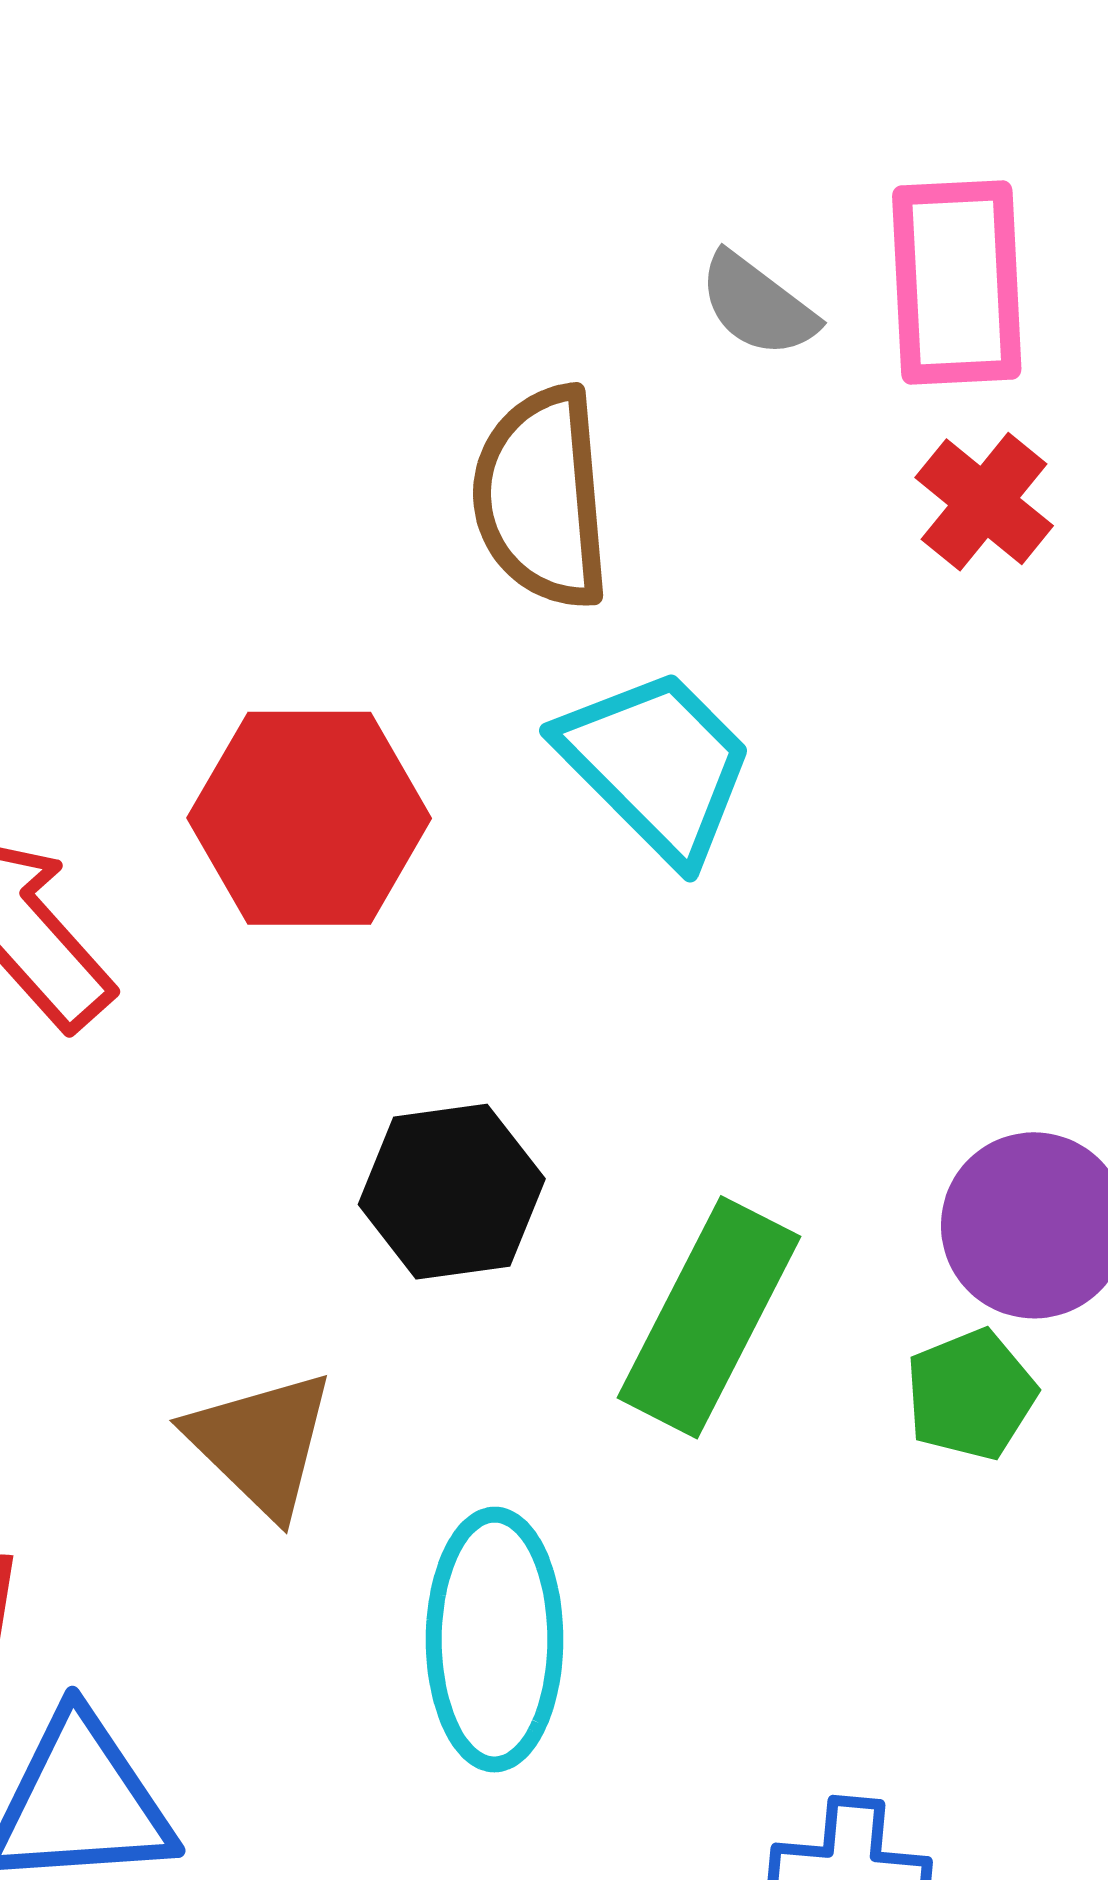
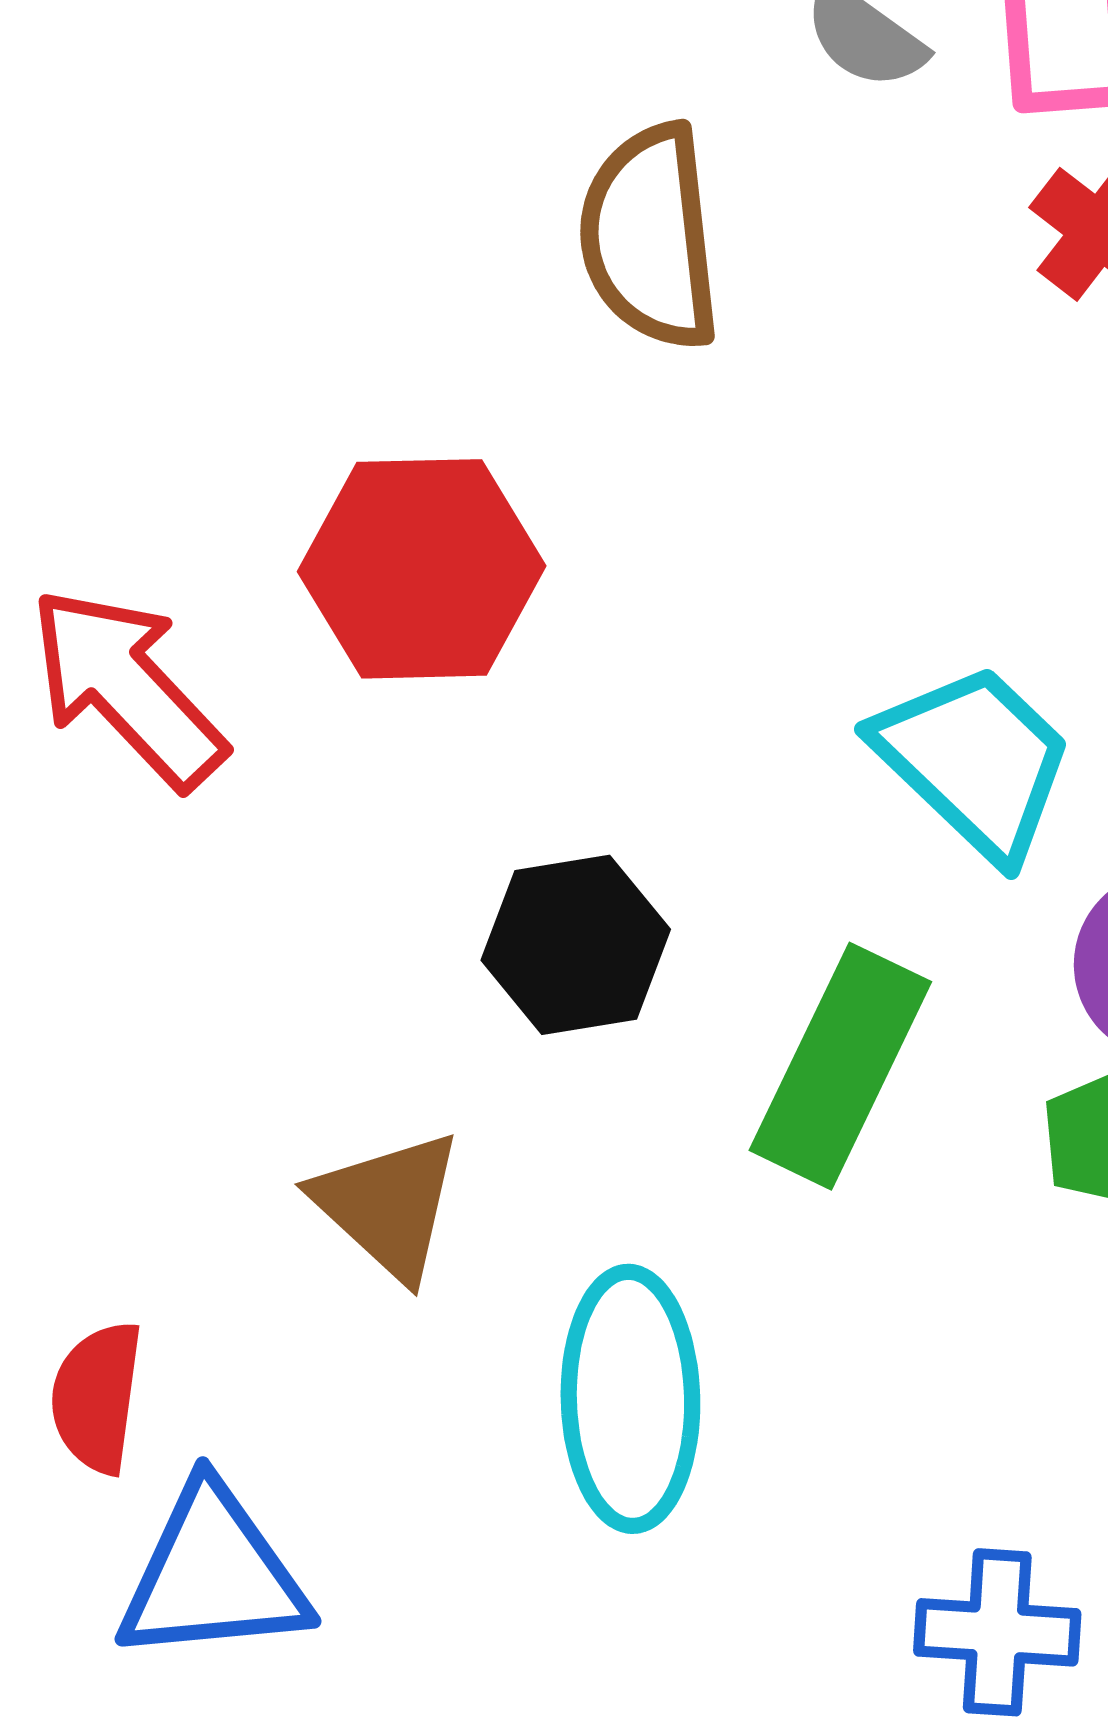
cyan trapezoid: (657, 765) -> (975, 761), moved

